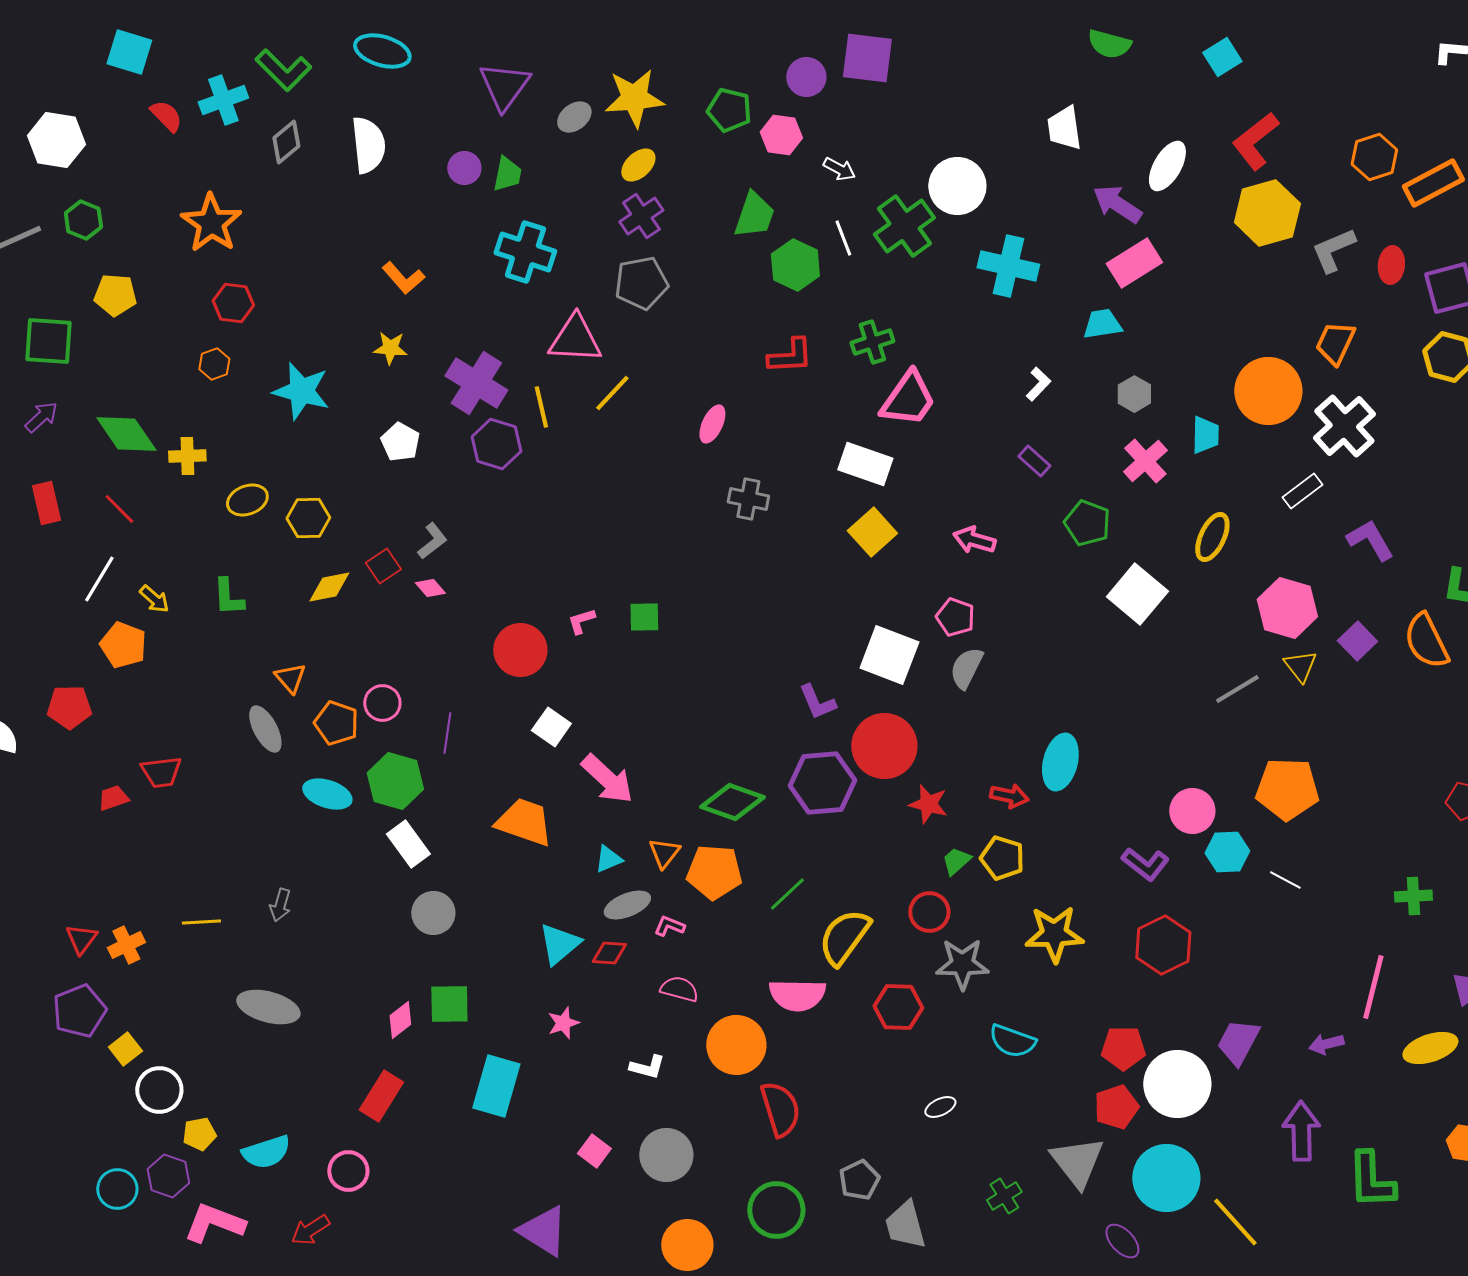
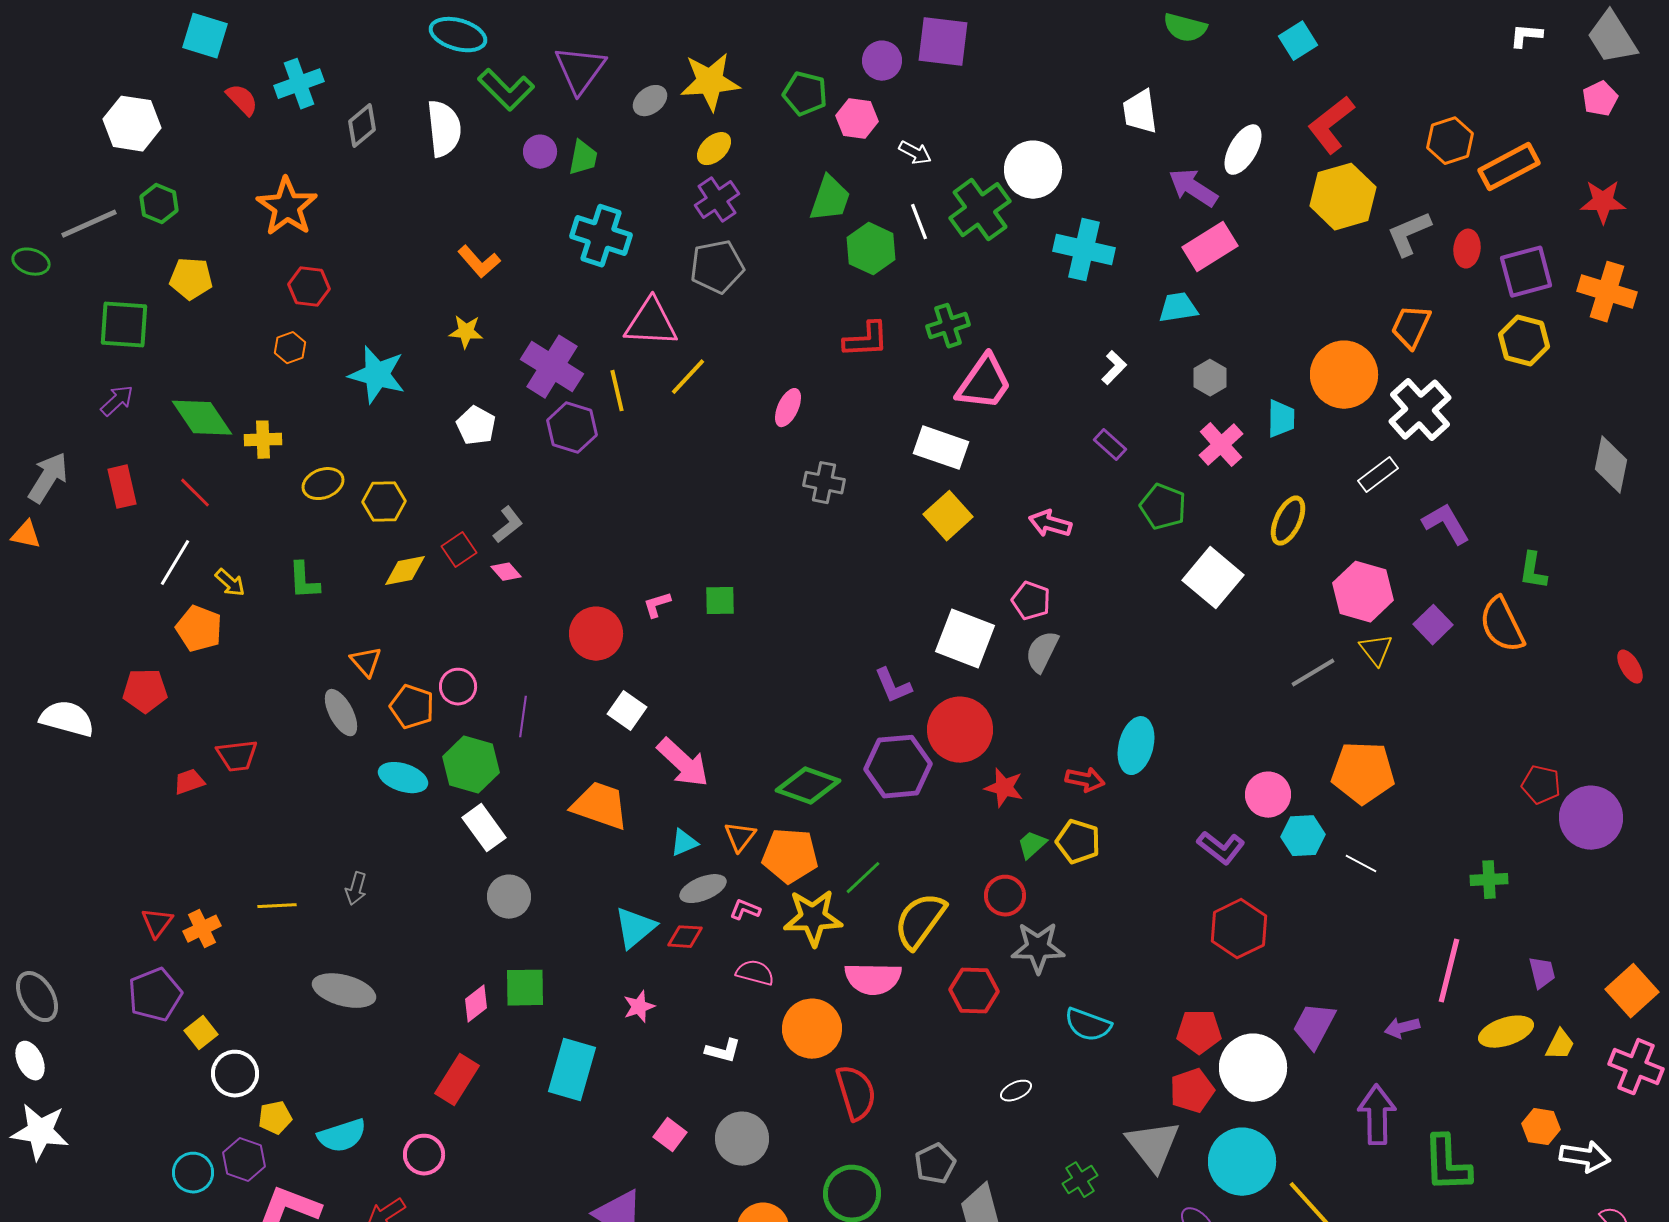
green L-shape: (283, 70) -> (506, 90), moved
yellow star: (1054, 934) -> (813, 918), moved

